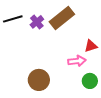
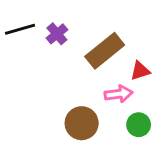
brown rectangle: (62, 18) -> (105, 51), moved
brown circle: (39, 80) -> (82, 123), moved

